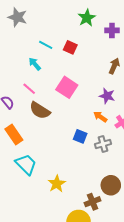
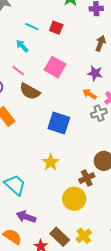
blue square: (80, 136) -> (59, 123), moved, size x1.6
gray cross: (103, 144) -> (99, 113), moved
cyan trapezoid: (26, 164) -> (15, 185), moved

